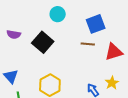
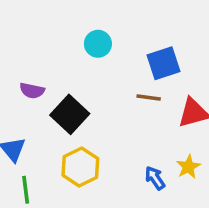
purple semicircle: (14, 34) -> (32, 91), moved
black square: (43, 42) -> (70, 114), moved

